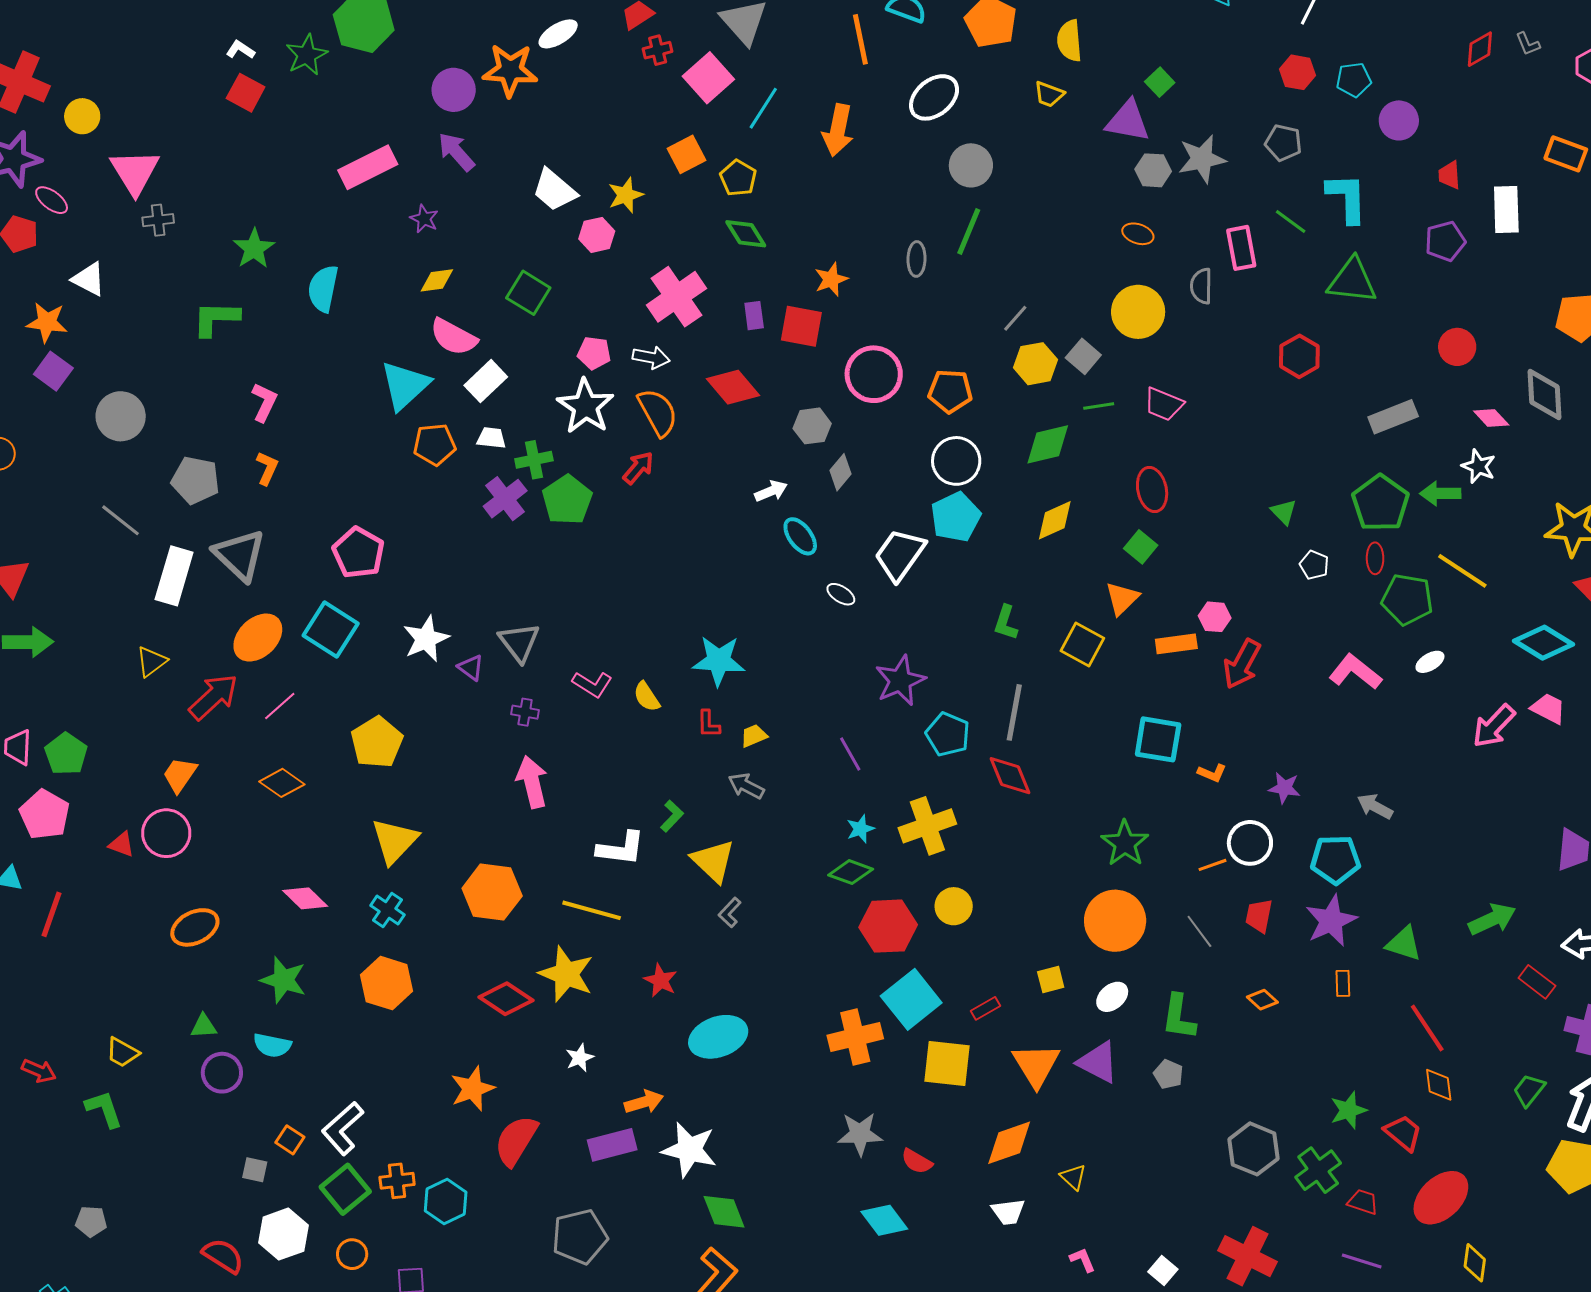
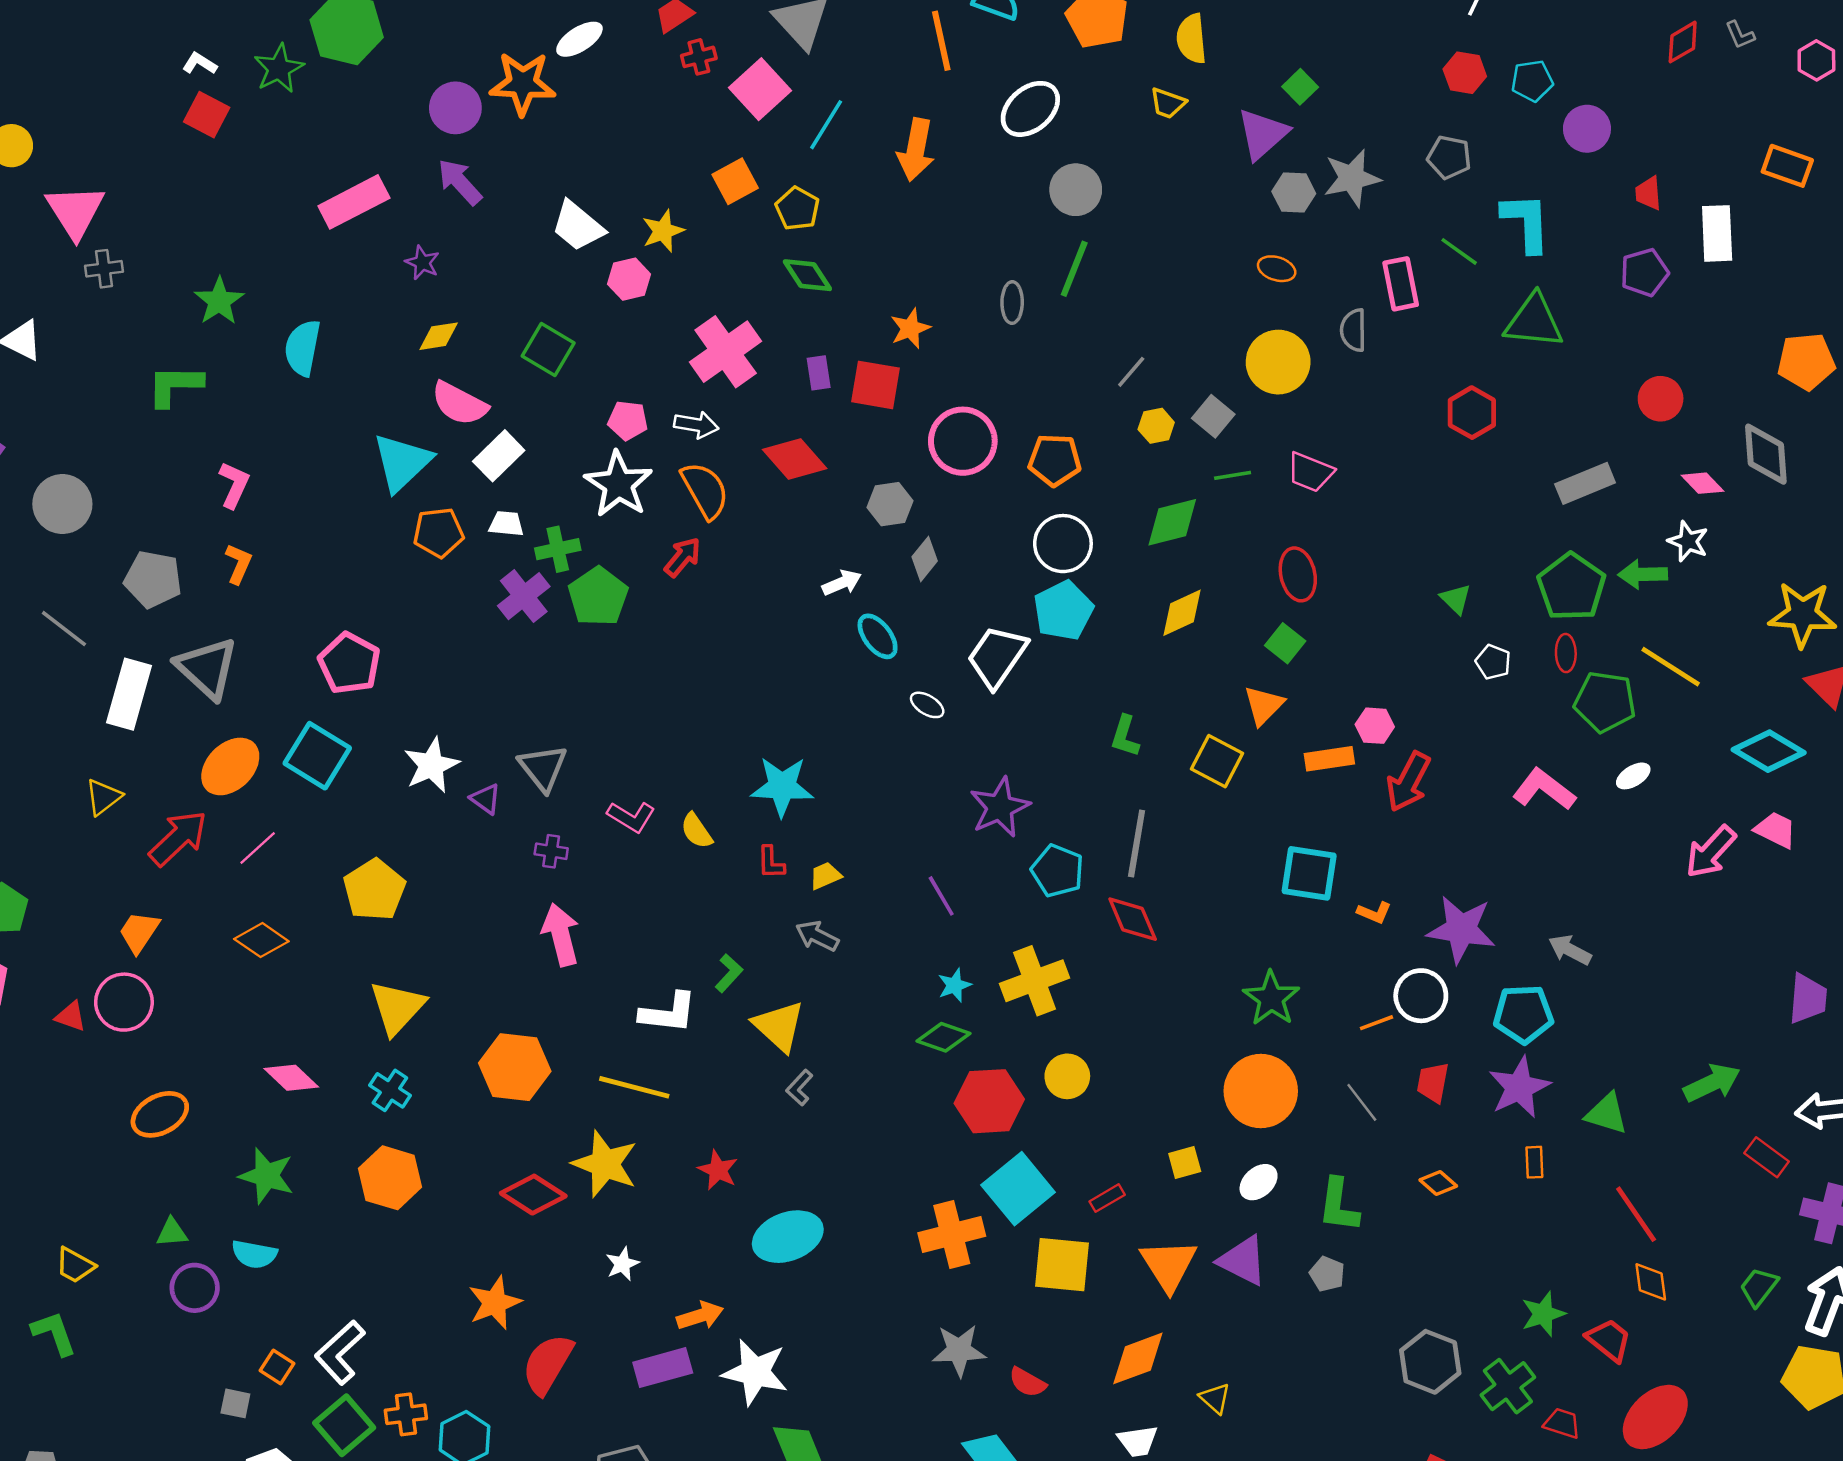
purple triangle: (1128, 121) -> (1263, 134), turned -51
yellow hexagon: (1035, 364) -> (1156, 426), size x0.7
purple star: (1284, 788) -> (1461, 929), size x1.8

